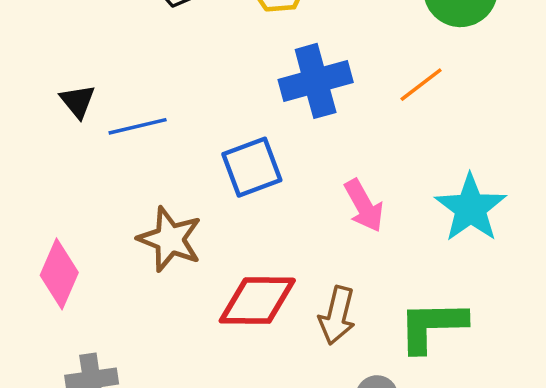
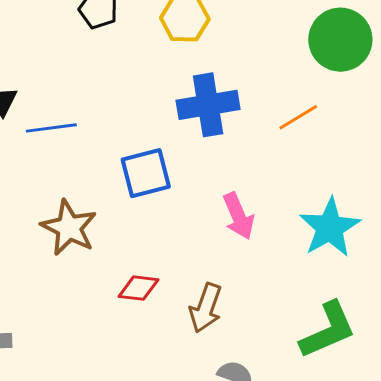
red diamond: (257, 301) -> (138, 288), size x0.6
green L-shape: (432, 326) -> (328, 330), moved, turned 152

